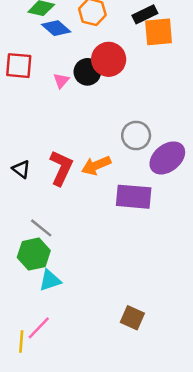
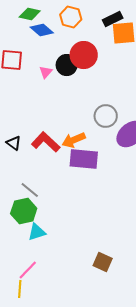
red L-shape: (61, 168) -> (46, 142), turned -72
purple rectangle: (134, 197) -> (84, 159), moved
yellow line: (21, 342) -> (20, 289), moved

